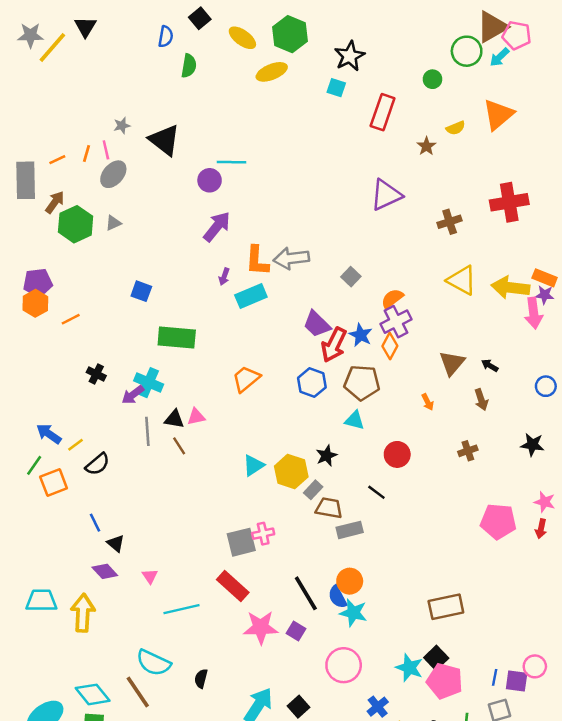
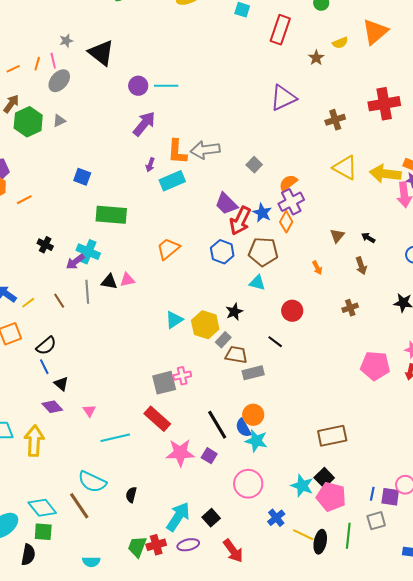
cyan line: (231, 162) -> (166, 86), moved
brown triangle: (452, 363) -> (337, 236), size x0.7
brown line: (179, 446) -> (59, 301), moved
black semicircle: (97, 464) -> (46, 346), moved

